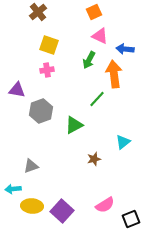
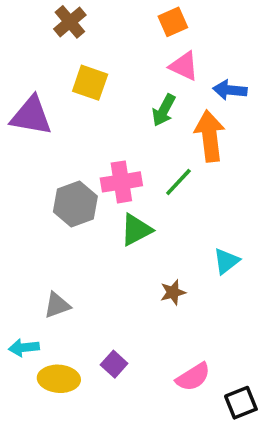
pink cross: (47, 70) -> (121, 182), moved, size x1.5
purple triangle: (17, 90) -> (31, 116), moved, size x1.4
purple square: (62, 211) -> (114, 364), moved, size x0.6

